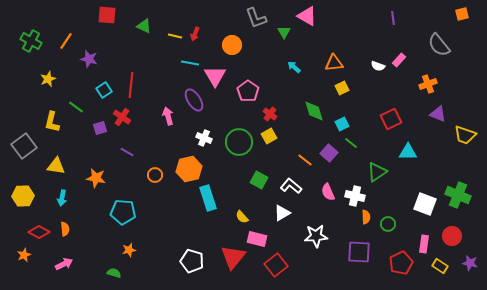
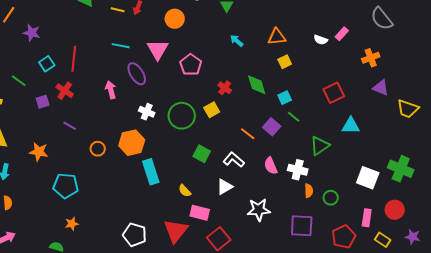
cyan line: (190, 63) -> (121, 46), moved
red cross: (270, 114) -> (225, 88), moved

